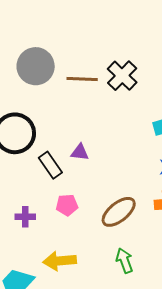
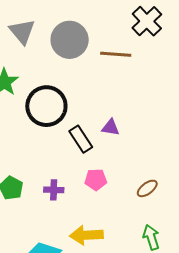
black cross: (122, 76) -> (147, 21), moved
brown ellipse: (119, 212) -> (147, 188), size x0.6

